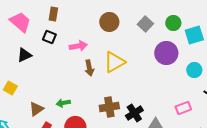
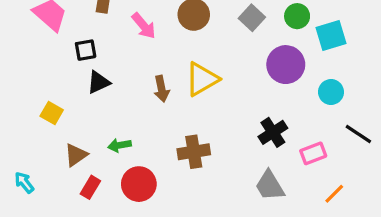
black square: (49, 37) -> (86, 50), moved, turned -32
pink arrow: (78, 46) -> (144, 26), moved, turned 60
black triangle: (24, 55) -> (98, 82), moved
yellow square: (10, 88) -> (52, 113), moved
black cross: (134, 113) -> (273, 132), moved

